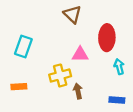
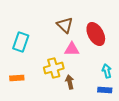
brown triangle: (72, 14) -> (65, 25), moved
red ellipse: (107, 38) -> (96, 34), turned -30
cyan arrow: (119, 67) -> (107, 71), moved

